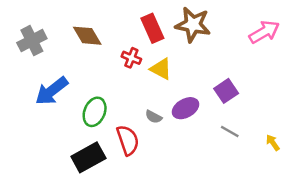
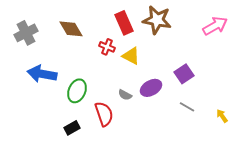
blue arrow: (52, 91) -> (42, 74), turned 48
black rectangle: (88, 157) -> (72, 128), size x0.6

